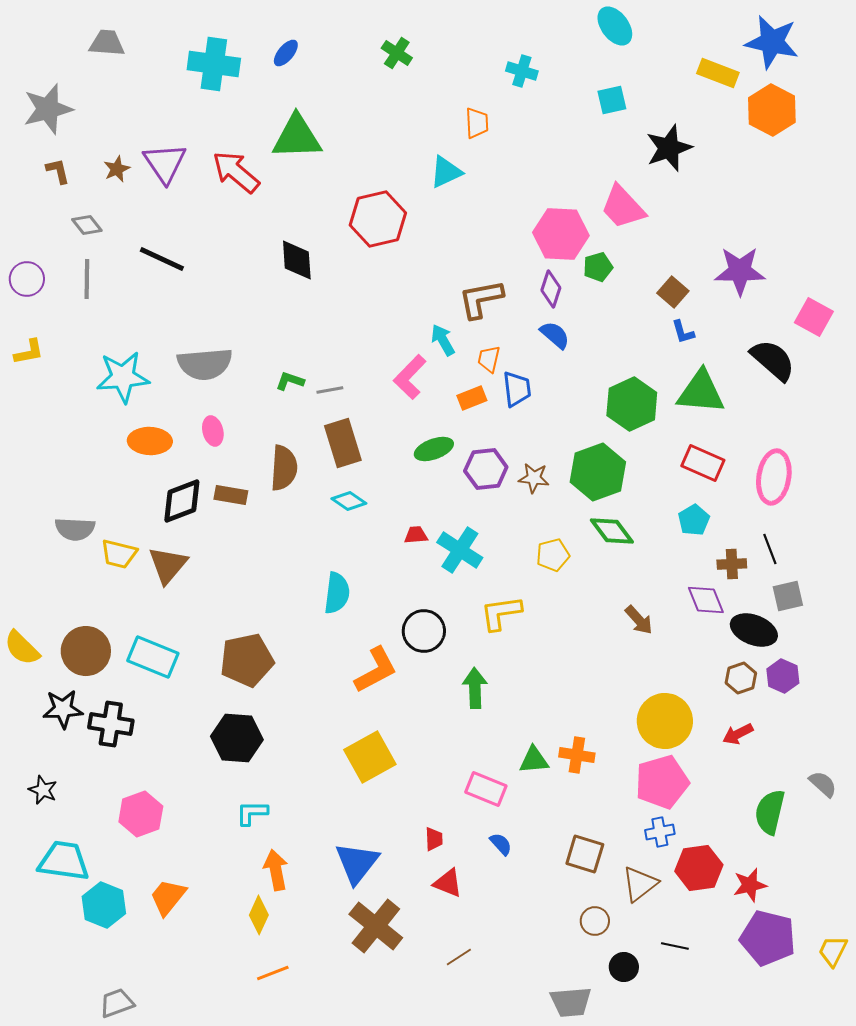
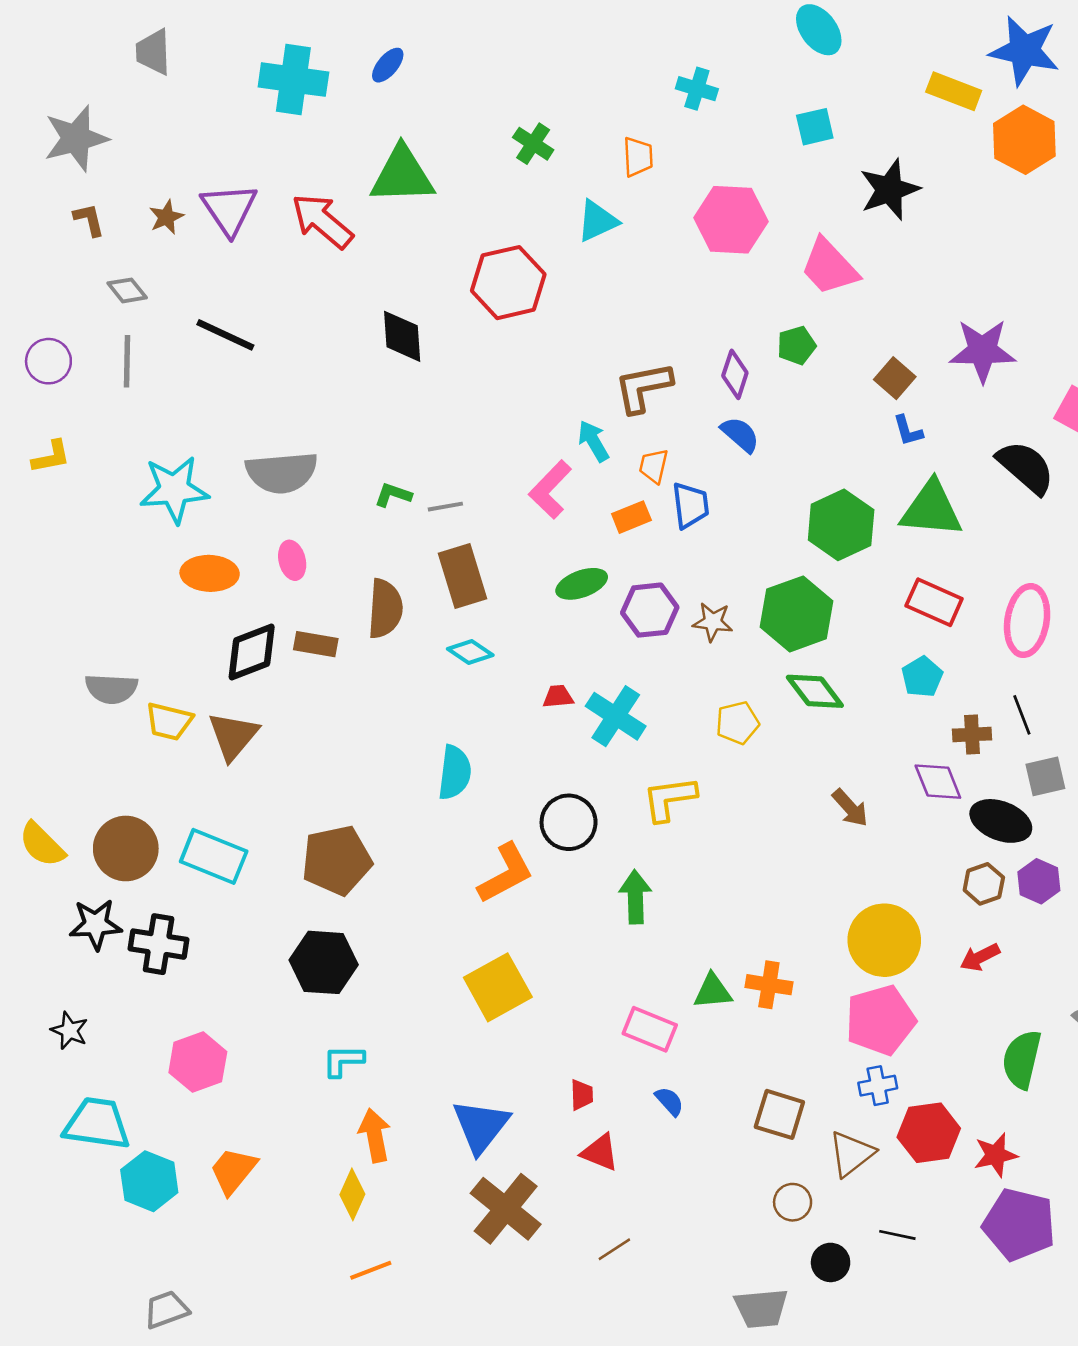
gray trapezoid: (107, 43) -> (153, 52), turned -96
green cross: (397, 53) -> (533, 144), moved
pink hexagon: (561, 234) -> (731, 220), moved

